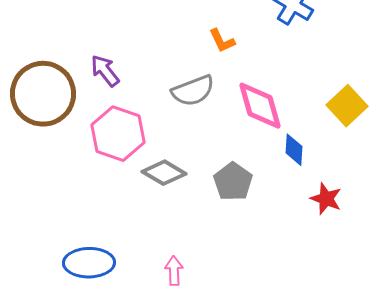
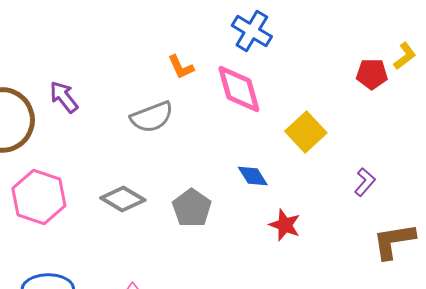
pink diamond: (260, 106) -> (239, 89), moved
pink hexagon: (118, 134) -> (39, 197), moved
blue diamond: (294, 150) -> (253, 176), turned -36

